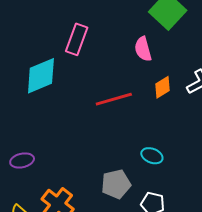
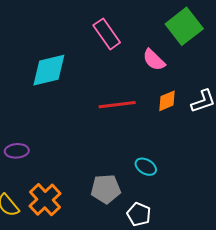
pink rectangle: (77, 39) -> (107, 34), moved, turned -64
pink semicircle: (143, 49) -> (154, 60), turned -40

